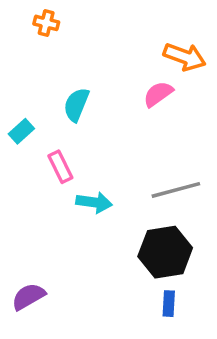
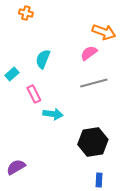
gray line: (176, 190) -> (94, 83), moved
blue rectangle: (169, 304) -> (99, 180), moved

